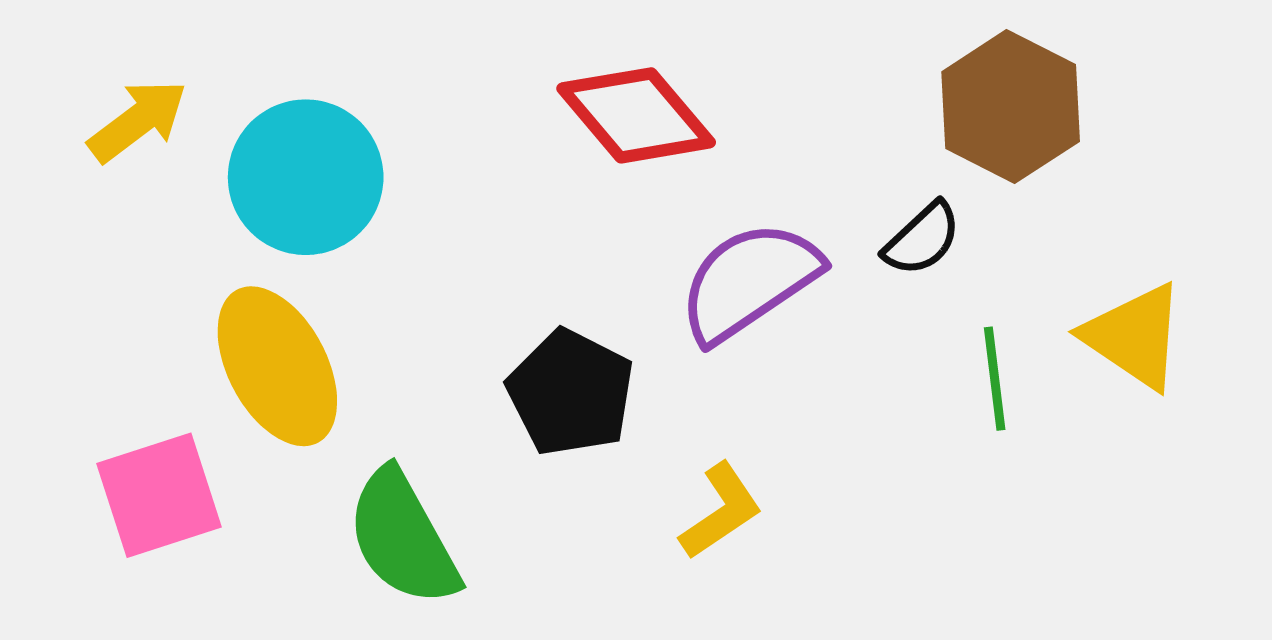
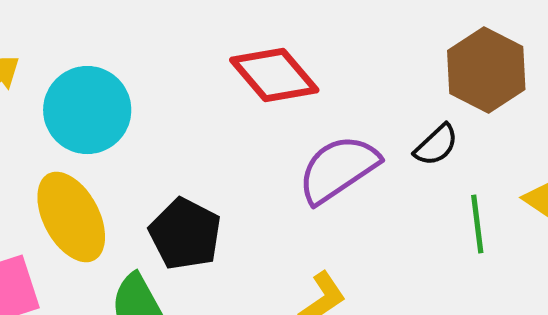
black pentagon: (571, 393) -> (185, 234), moved

